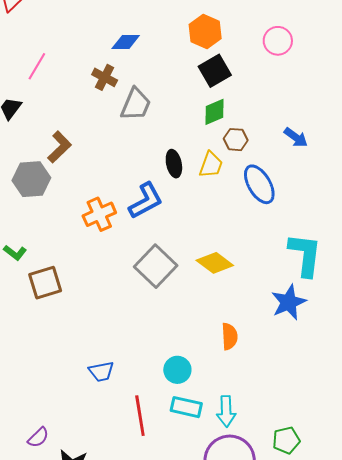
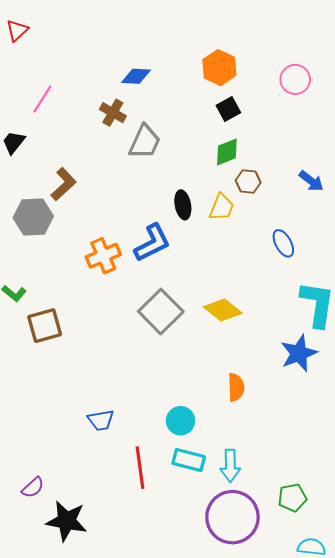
black square: (215, 71) -> (228, 109), size x0.7
blue ellipse: (259, 184) -> (283, 243), moved, size x0.7

